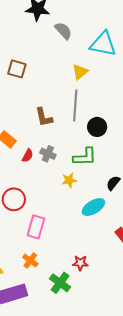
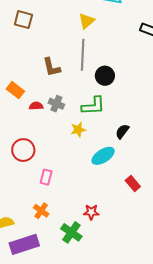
red semicircle: (28, 156) -> (36, 106), turned -120
pink rectangle: (36, 227) -> (46, 177), size x0.7

